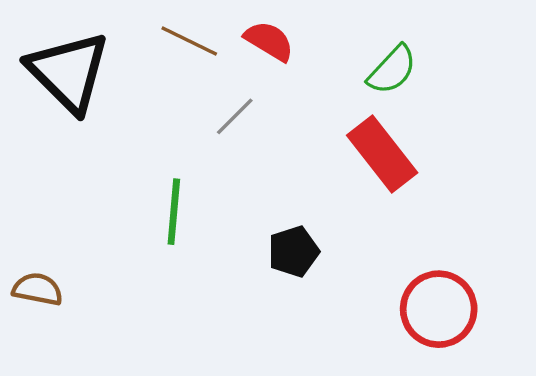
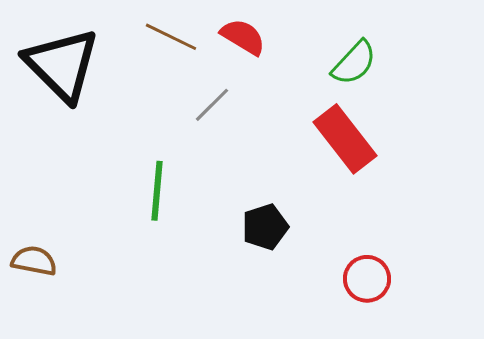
red circle: (439, 309) -> (367, 279), moved, size x0.7

